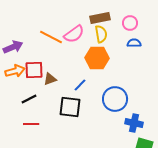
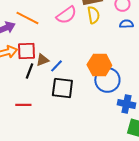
orange line: (51, 37) -> (27, 18), moved
orange hexagon: (97, 58) -> (99, 65), moved
blue line: (80, 85) -> (56, 66), moved
black line: (29, 99) -> (29, 71), moved, turned -42

